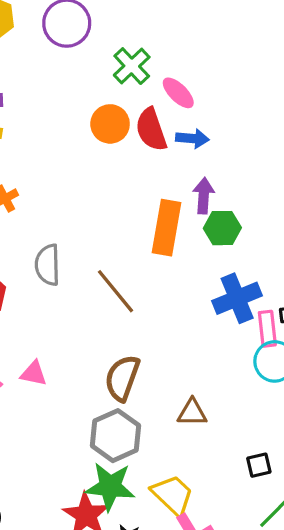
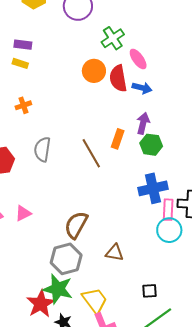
orange rectangle: (167, 228) -> (118, 139), size x0.6
brown line: (115, 291) -> (91, 153), moved
pink triangle: (34, 373) -> (23, 213), turned -48

